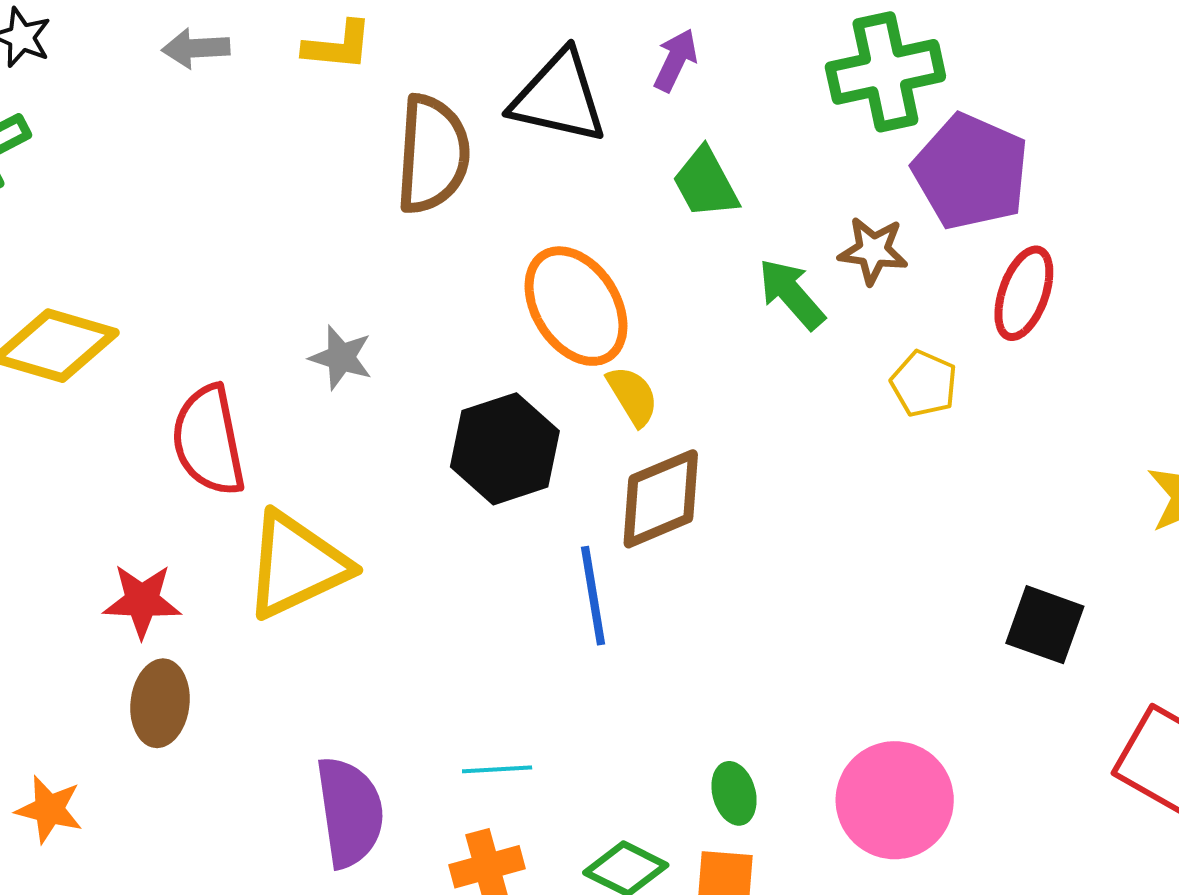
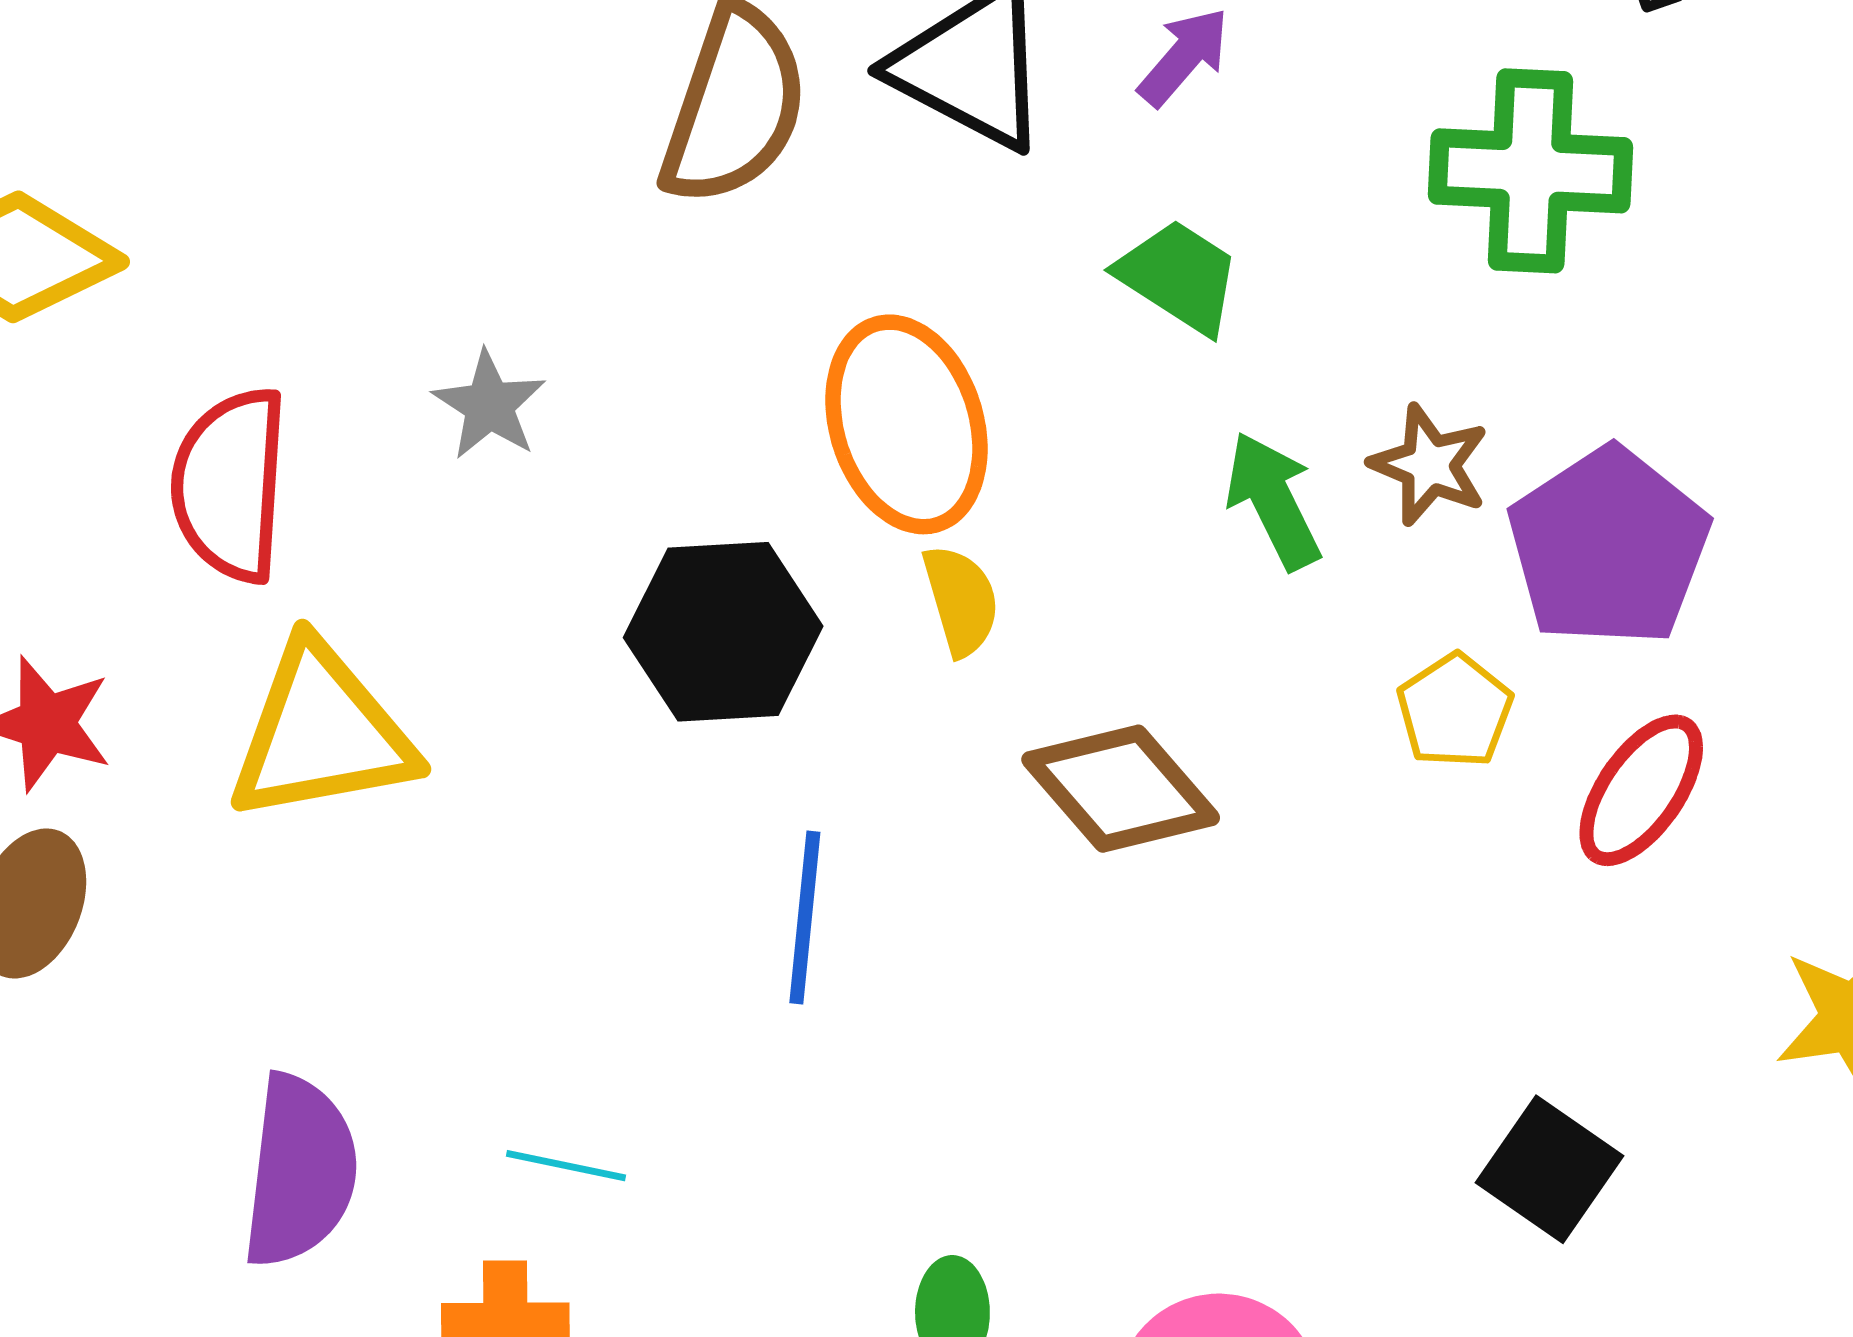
purple pentagon: (971, 172) -> (1609, 547), moved
green trapezoid: (706, 183) -> (1179, 276), turned 136
red ellipse: (1024, 293) -> (1641, 790), moved
brown diamond: (661, 499) -> (1121, 789), moved, turned 57

